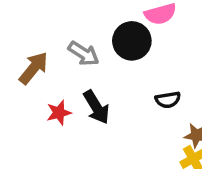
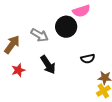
red star: (59, 113) -> (18, 70), moved

